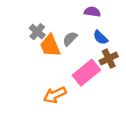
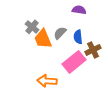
blue semicircle: (100, 37) -> (78, 37), moved, turned 40
orange arrow: (55, 95) -> (47, 81), turned 30

